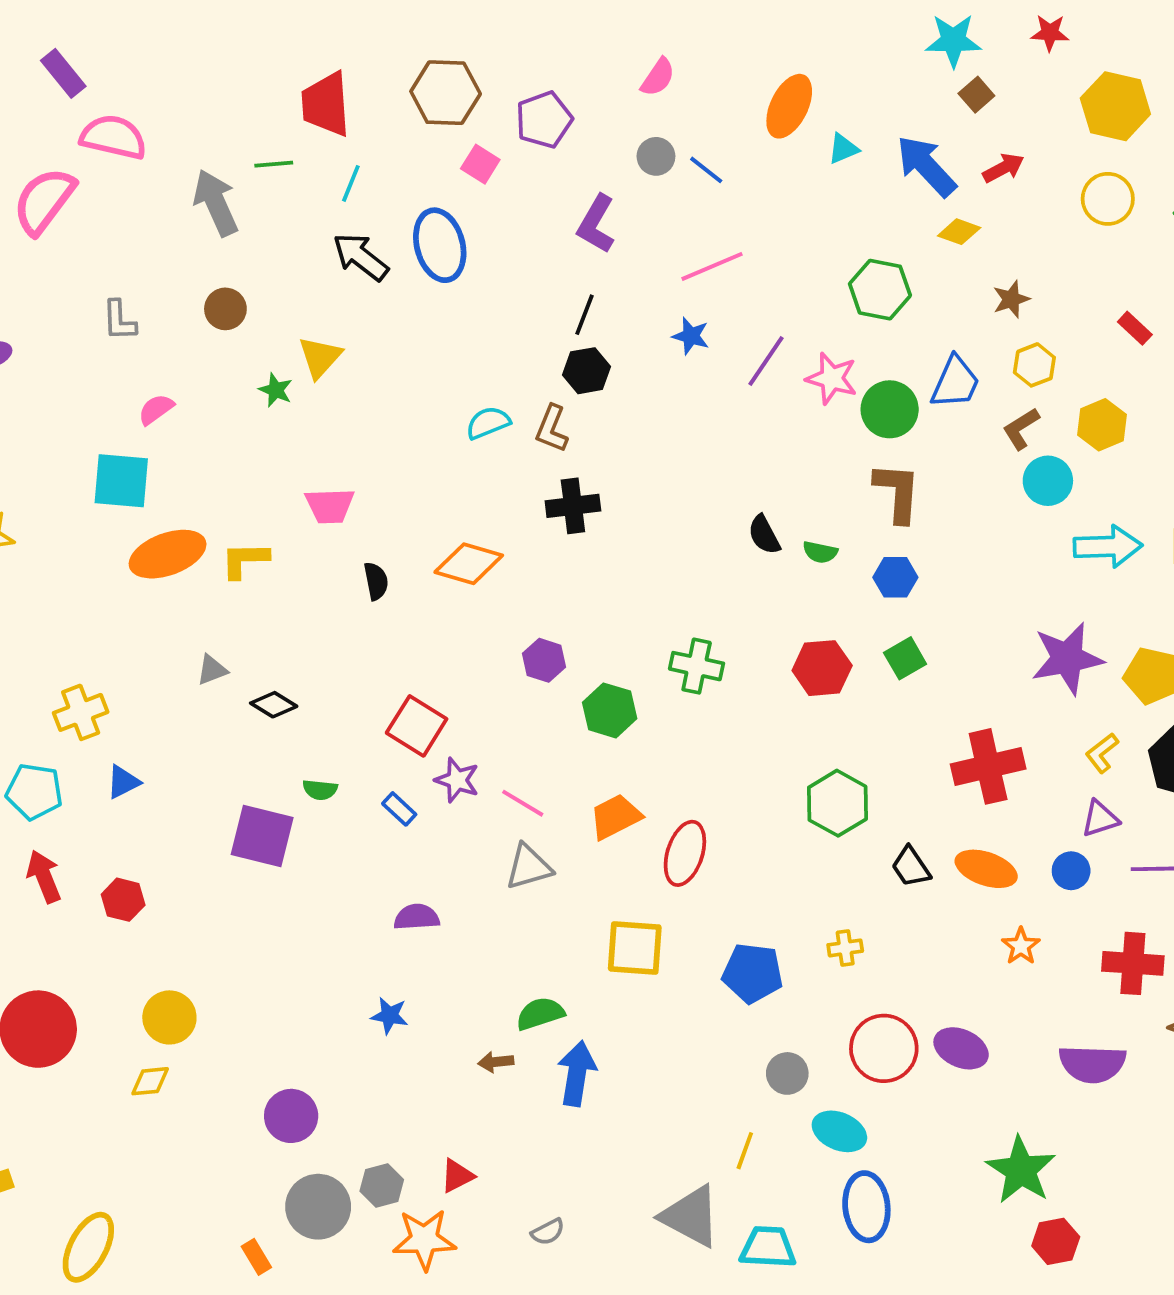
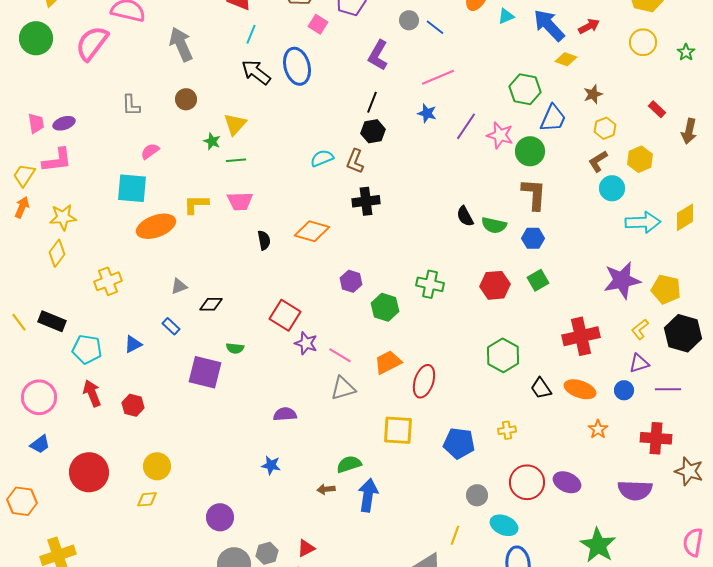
green line: (274, 164) -> (236, 160), moved
blue trapezoid: (955, 382) -> (553, 118), moved
green semicircle: (820, 552) -> (494, 225), size x1.4
yellow L-shape: (245, 560) -> (196, 204), moved
black diamond: (274, 705) -> (211, 304), turned -30
yellow cross: (81, 712) -> (108, 281), moved
blue rectangle: (399, 809) -> (171, 326), moved

